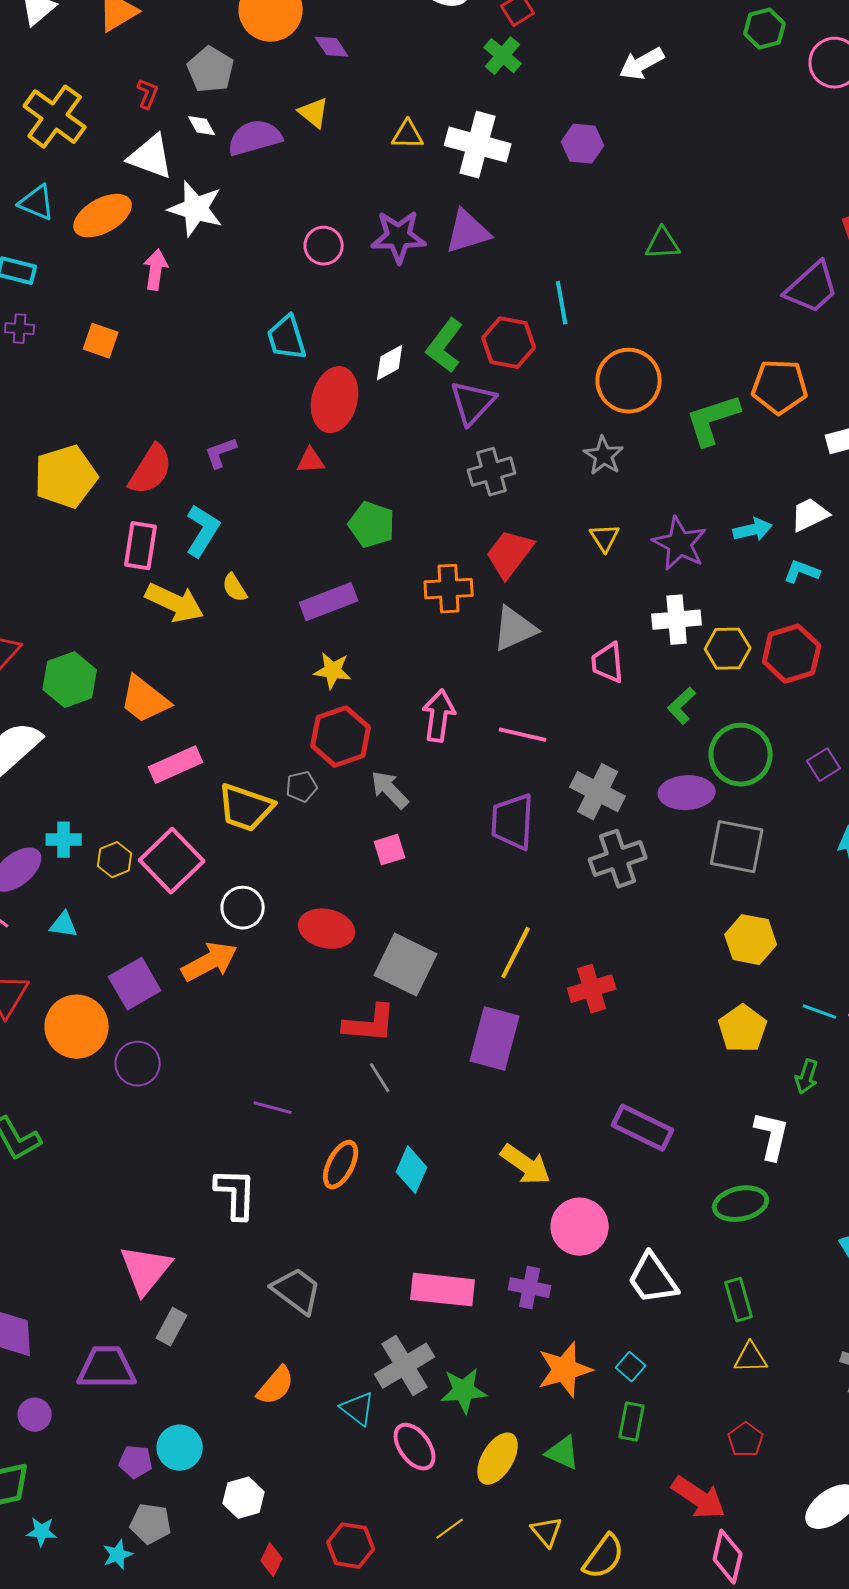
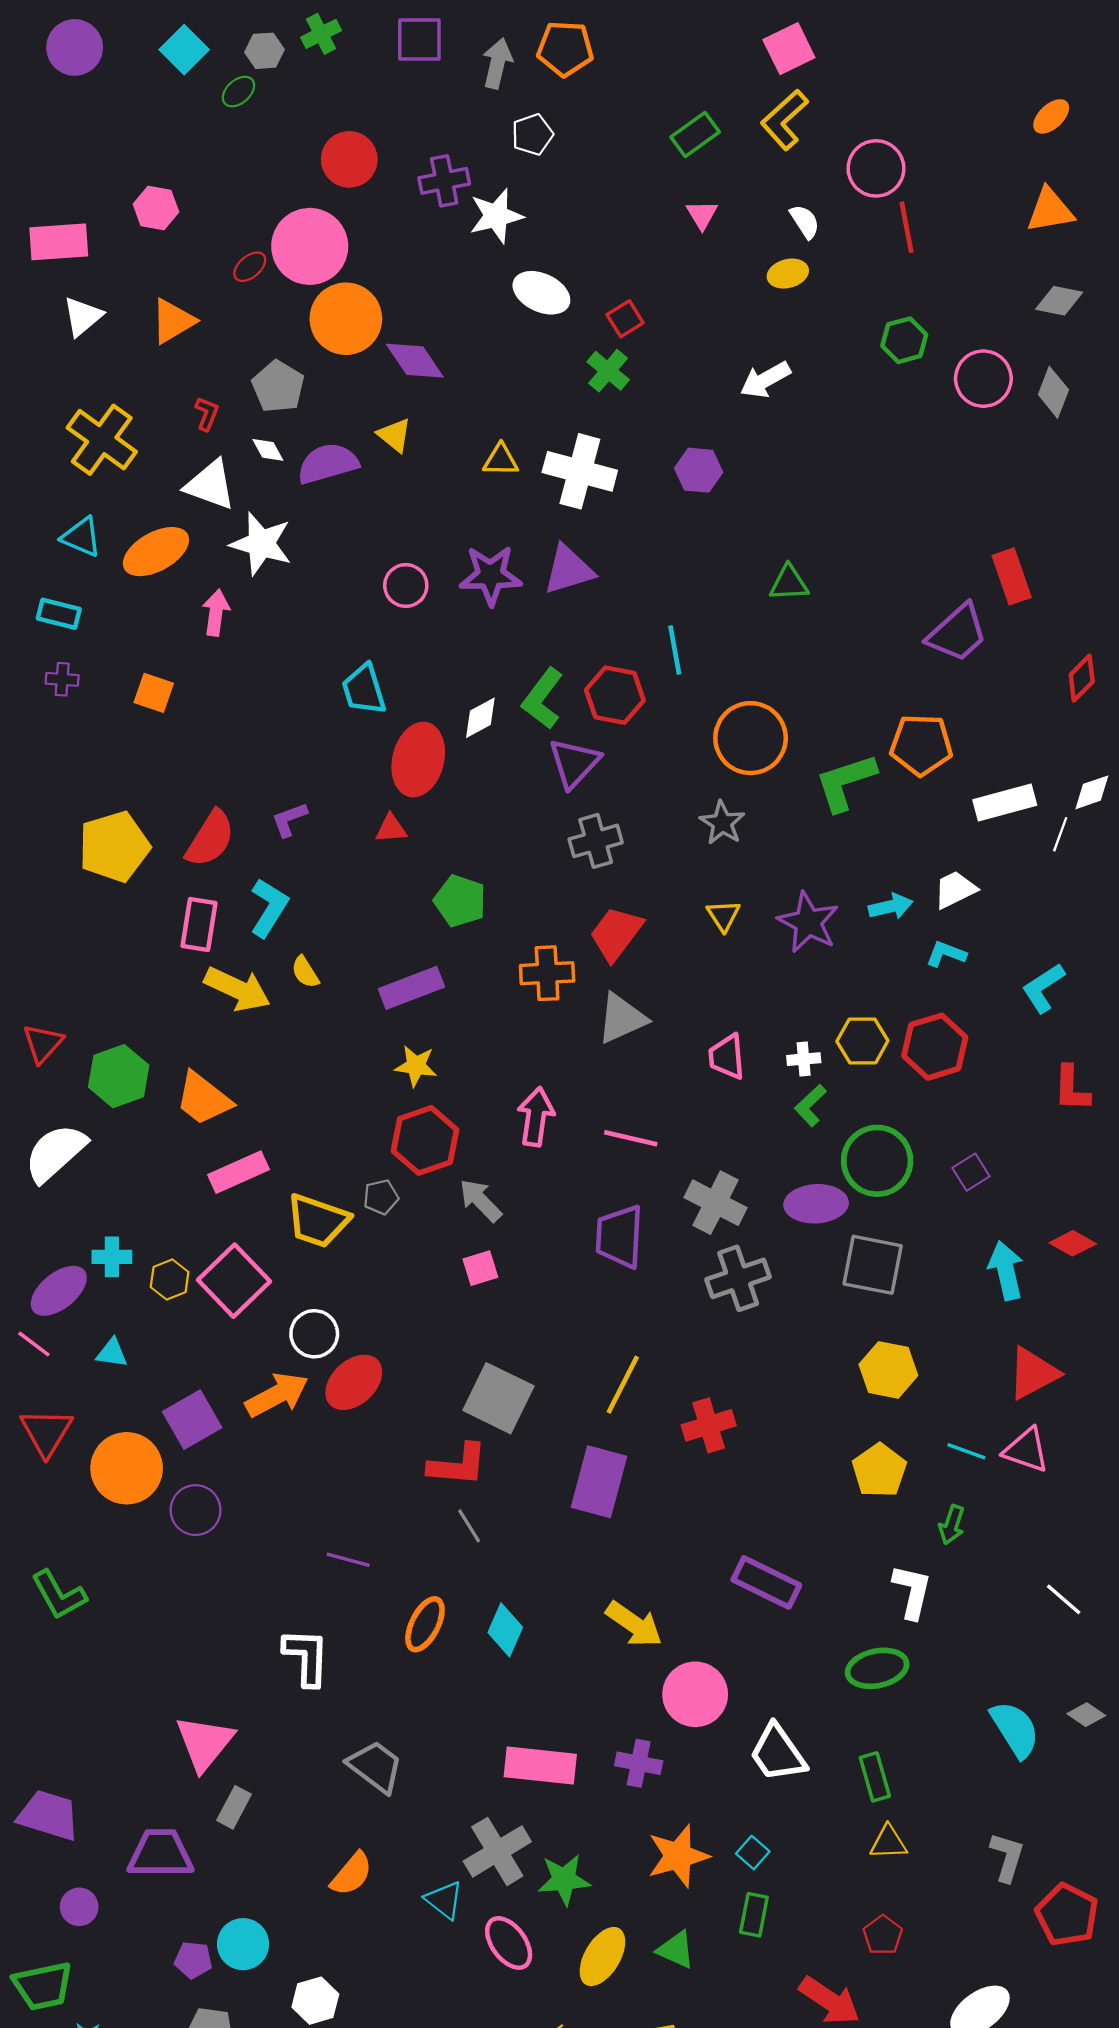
purple diamond: (332, 47) -> (415, 361), size x1.5
white cross: (677, 620) -> (804, 1059), moved, size x0.6
red ellipse: (327, 929) -> (354, 1382), moved, turned -56

